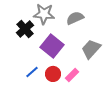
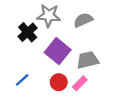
gray trapezoid: (91, 49) -> (88, 60), moved, turned 35
blue line: (32, 72) -> (22, 80), moved

